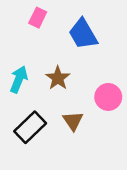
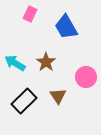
cyan arrow: (19, 79) -> (15, 63), turned -80

